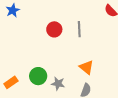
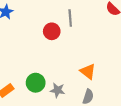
gray line: (79, 29) -> (70, 18), moved

